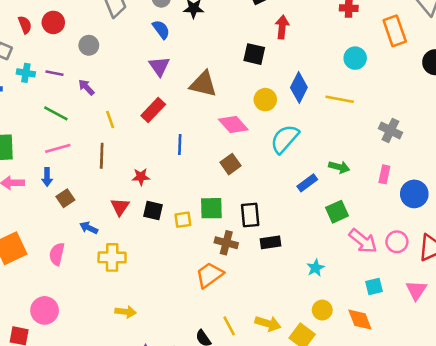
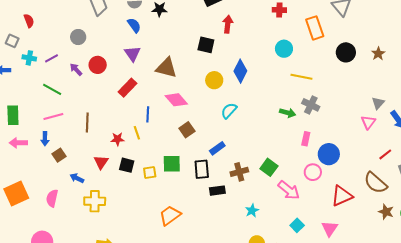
red circle: (53, 22) -> (98, 65), moved
purple line: (55, 73) -> (51, 58), turned -40
yellow line: (340, 99) -> (301, 77), moved
yellow line: (110, 119) -> (137, 133), moved
pink diamond: (233, 125) -> (176, 100), moved
cyan semicircle: (285, 139) -> (229, 111), size x0.7
green arrow: (339, 167) -> (288, 113), moved
blue rectangle: (307, 183) -> (217, 148), moved
green square: (337, 212) -> (269, 167), turned -30
pink circle: (397, 242) -> (313, 172), moved
brown cross: (226, 243) -> (239, 172), moved, turned -30
cyan square: (374, 286) -> (297, 225), turned -32

